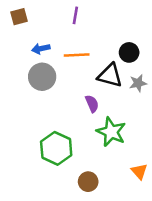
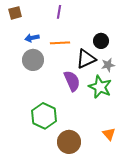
black triangle: (110, 75) -> (86, 59), turned -40
purple semicircle: (92, 104) -> (72, 81), size x1.5
green star: (111, 132) -> (100, 87), moved
brown circle: (88, 182) -> (69, 142), size x1.5

